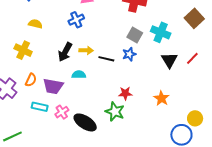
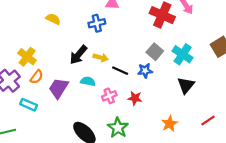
yellow cross: (23, 50) -> (27, 57), moved
red line: (192, 58) -> (208, 121), moved
purple trapezoid: (53, 86) -> (59, 88), turned 100
red star: (125, 93) -> (135, 98), moved
cyan rectangle: (40, 107) -> (29, 105), moved
pink cross: (62, 112) -> (109, 96), moved

